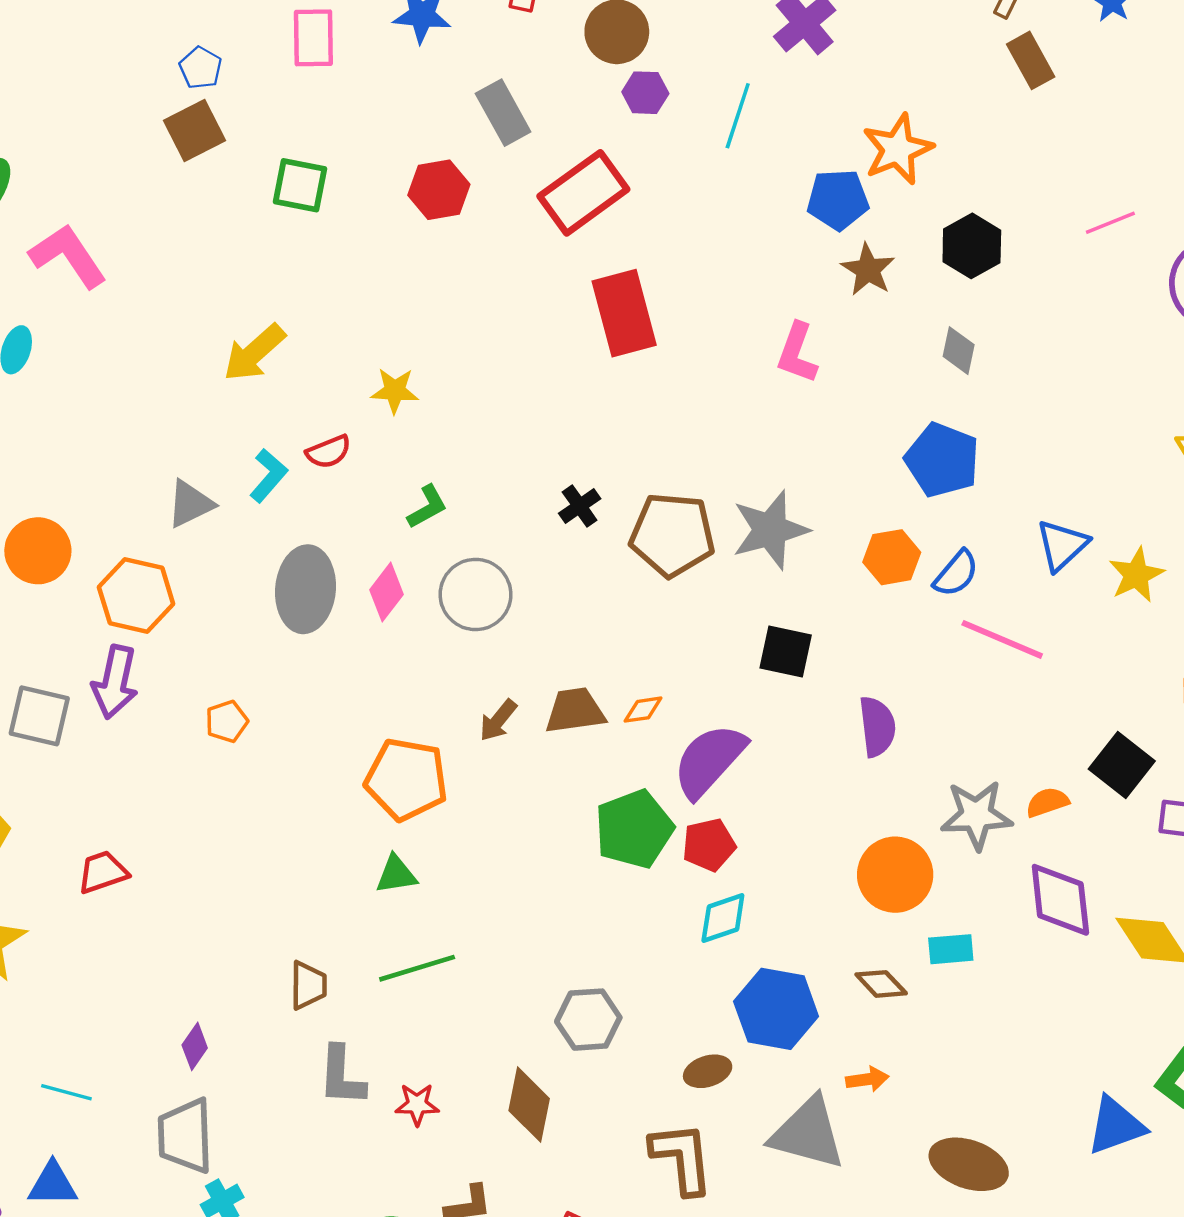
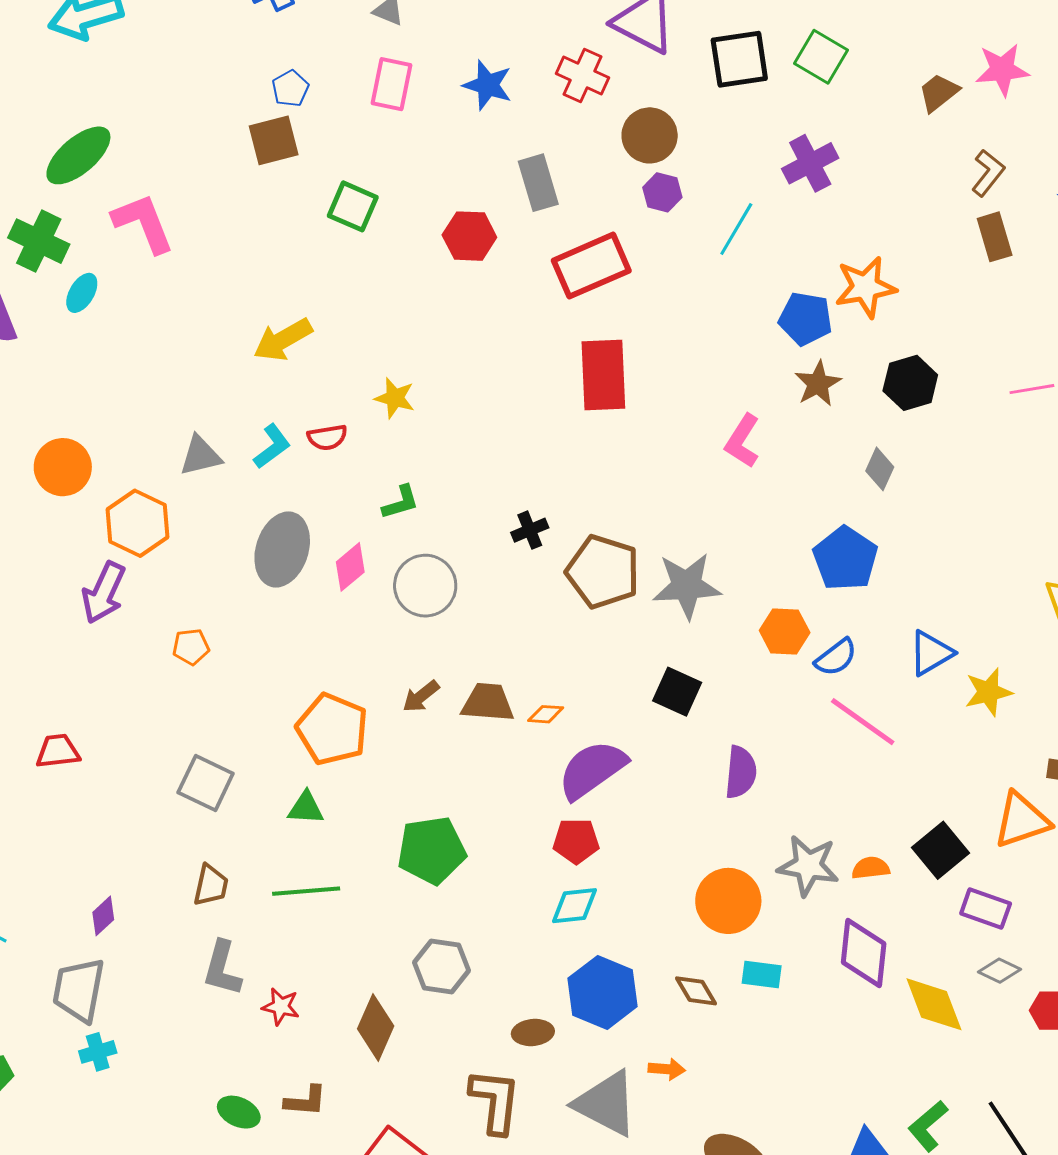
gray square: (39, 716) -> (206, 783), moved
green pentagon: (634, 829) -> (432, 850), moved

